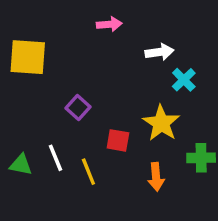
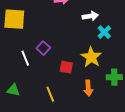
white line: (55, 158) -> (25, 58), moved
green triangle: (21, 165) -> (13, 90), moved
yellow line: (88, 172) -> (50, 94), moved

